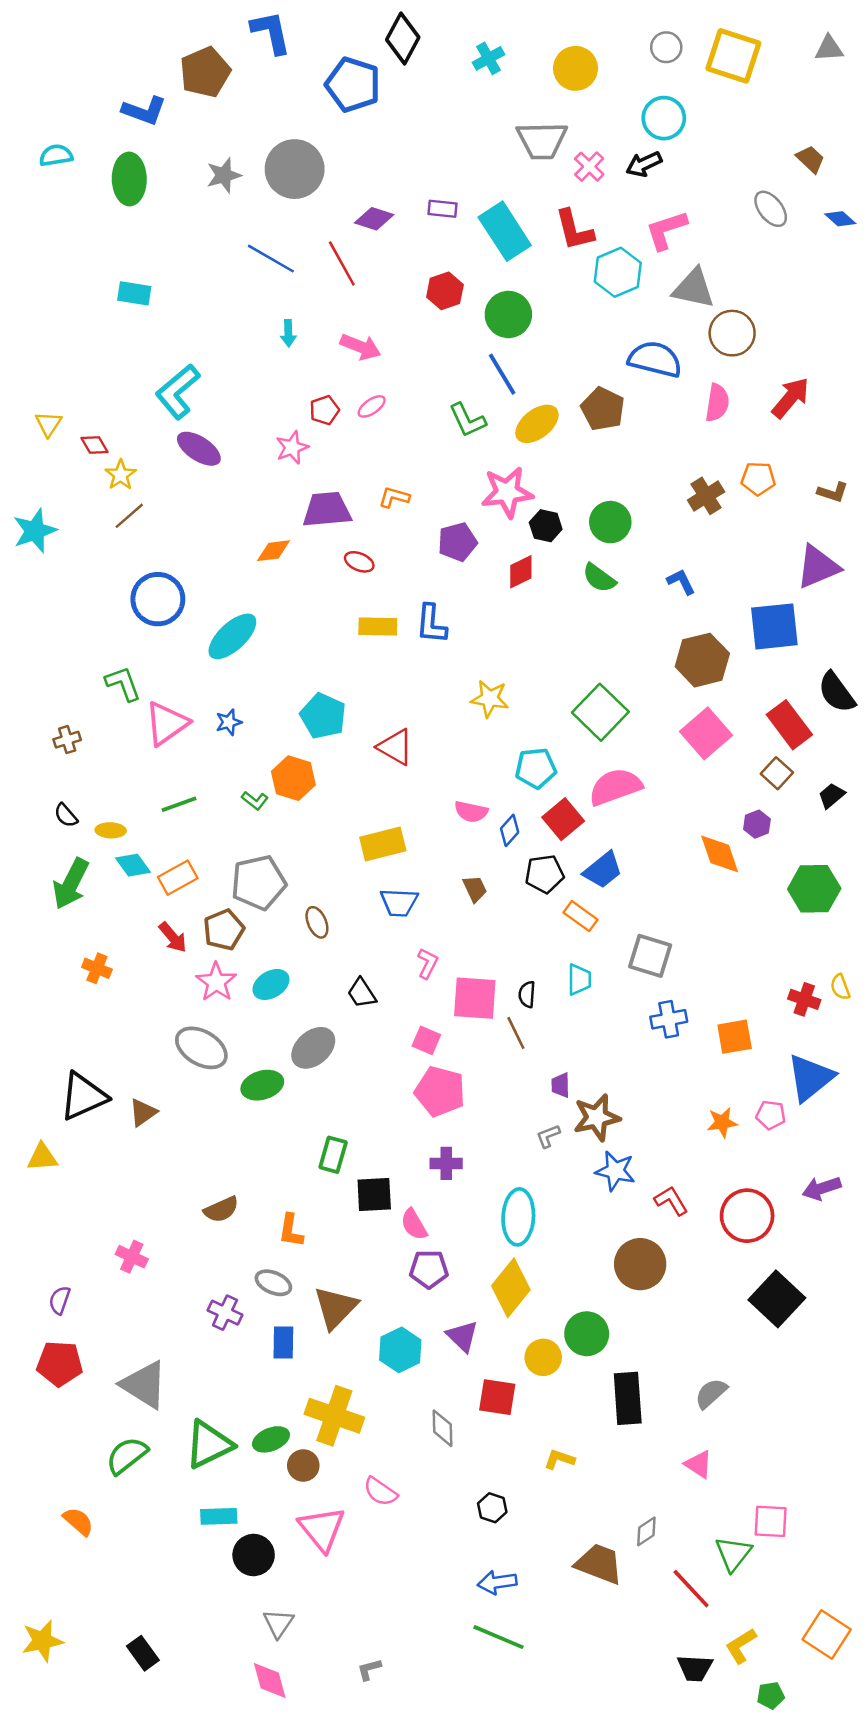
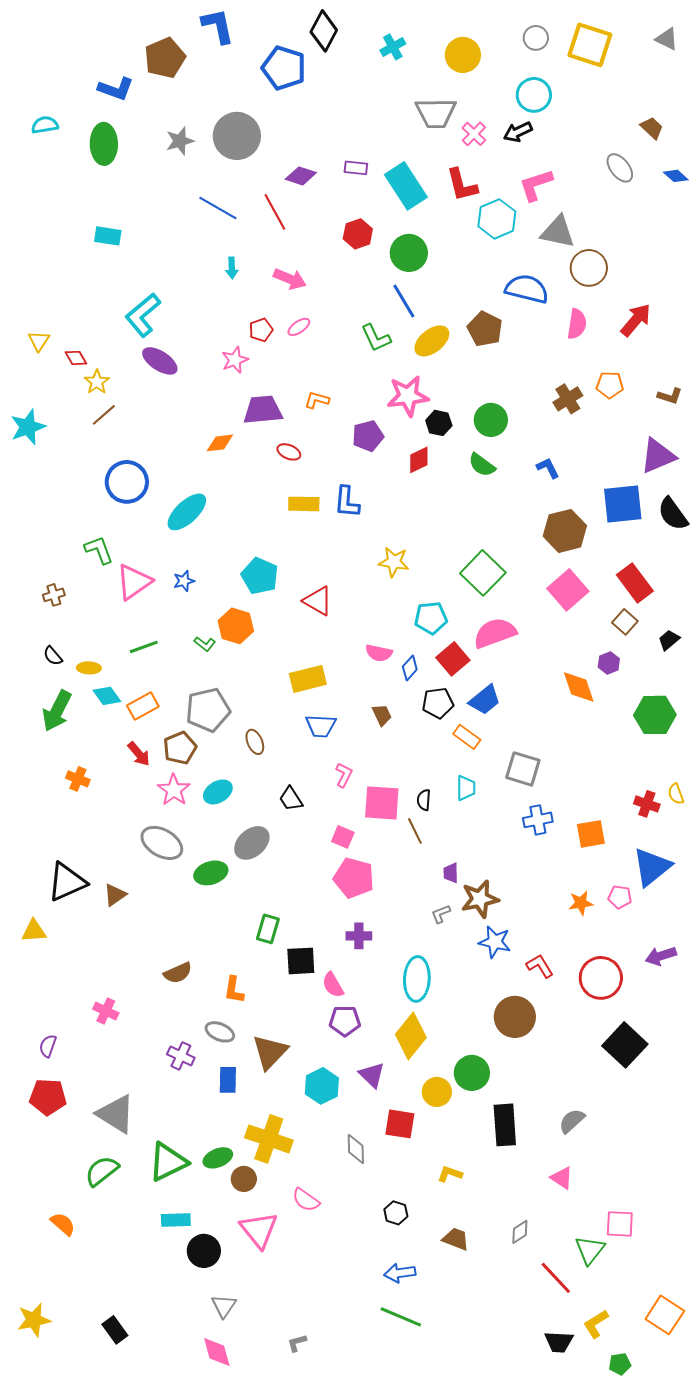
gray triangle: (829, 48) -> (667, 39), turned 30
black semicircle: (837, 692) -> (673, 514), moved
brown trapezoid: (599, 1564) -> (456, 1239), moved, size x0.7

